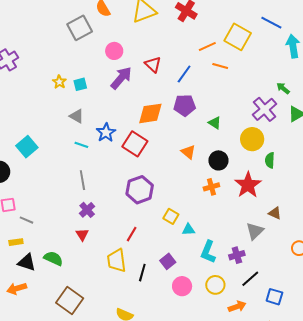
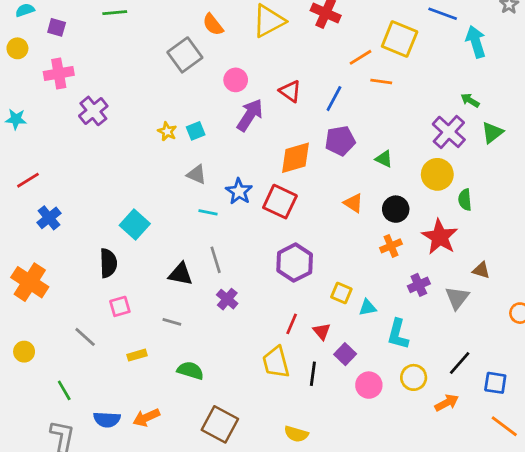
gray line: (27, 220) -> (172, 322), moved
red triangle: (82, 235) -> (322, 331), moved
purple cross: (237, 255) -> (419, 285), moved
black triangle: (27, 262) -> (181, 274), moved

